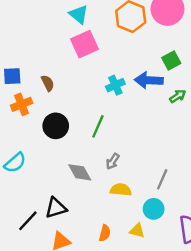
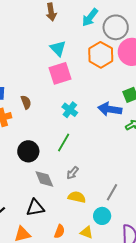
cyan cross: (115, 85) -> (70, 110), moved, turned -35
black circle: (56, 126) -> (28, 151), moved
black triangle: (56, 208) -> (35, 208), moved

